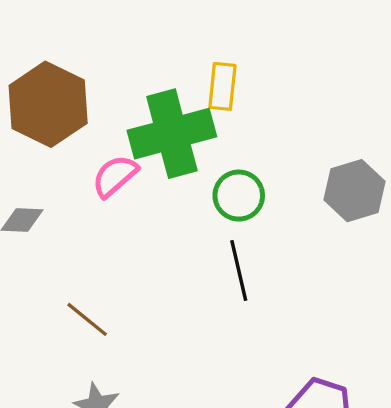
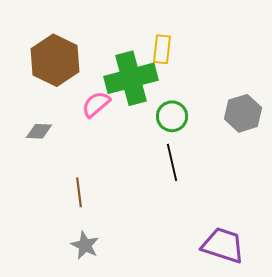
brown line: (87, 319) -> (79, 192), turned 44

